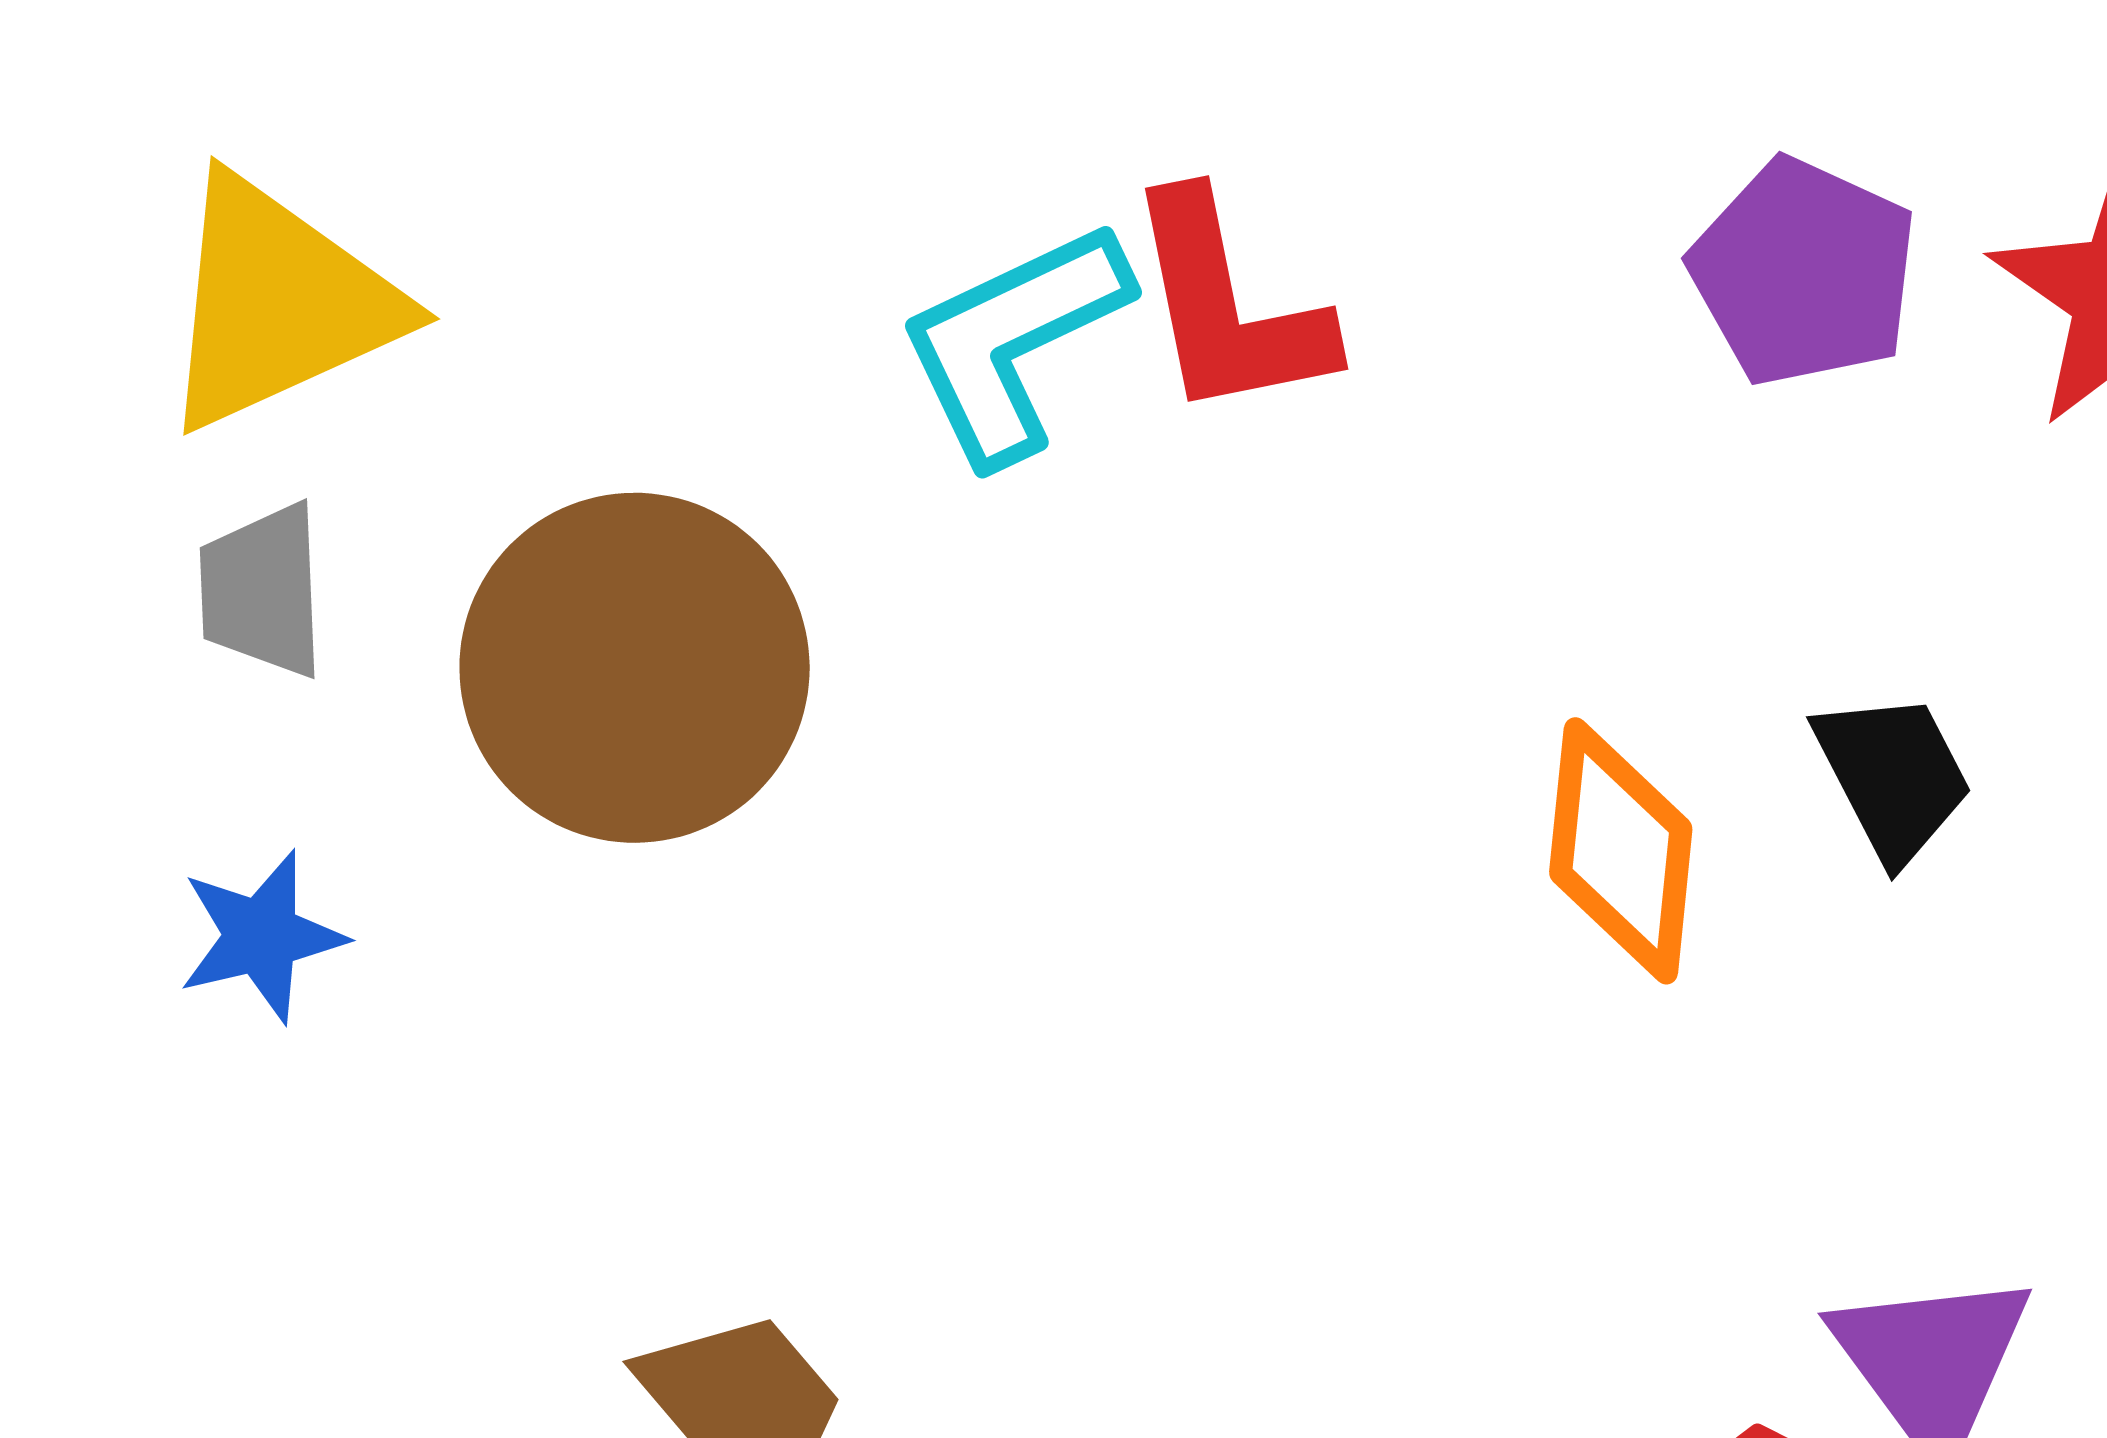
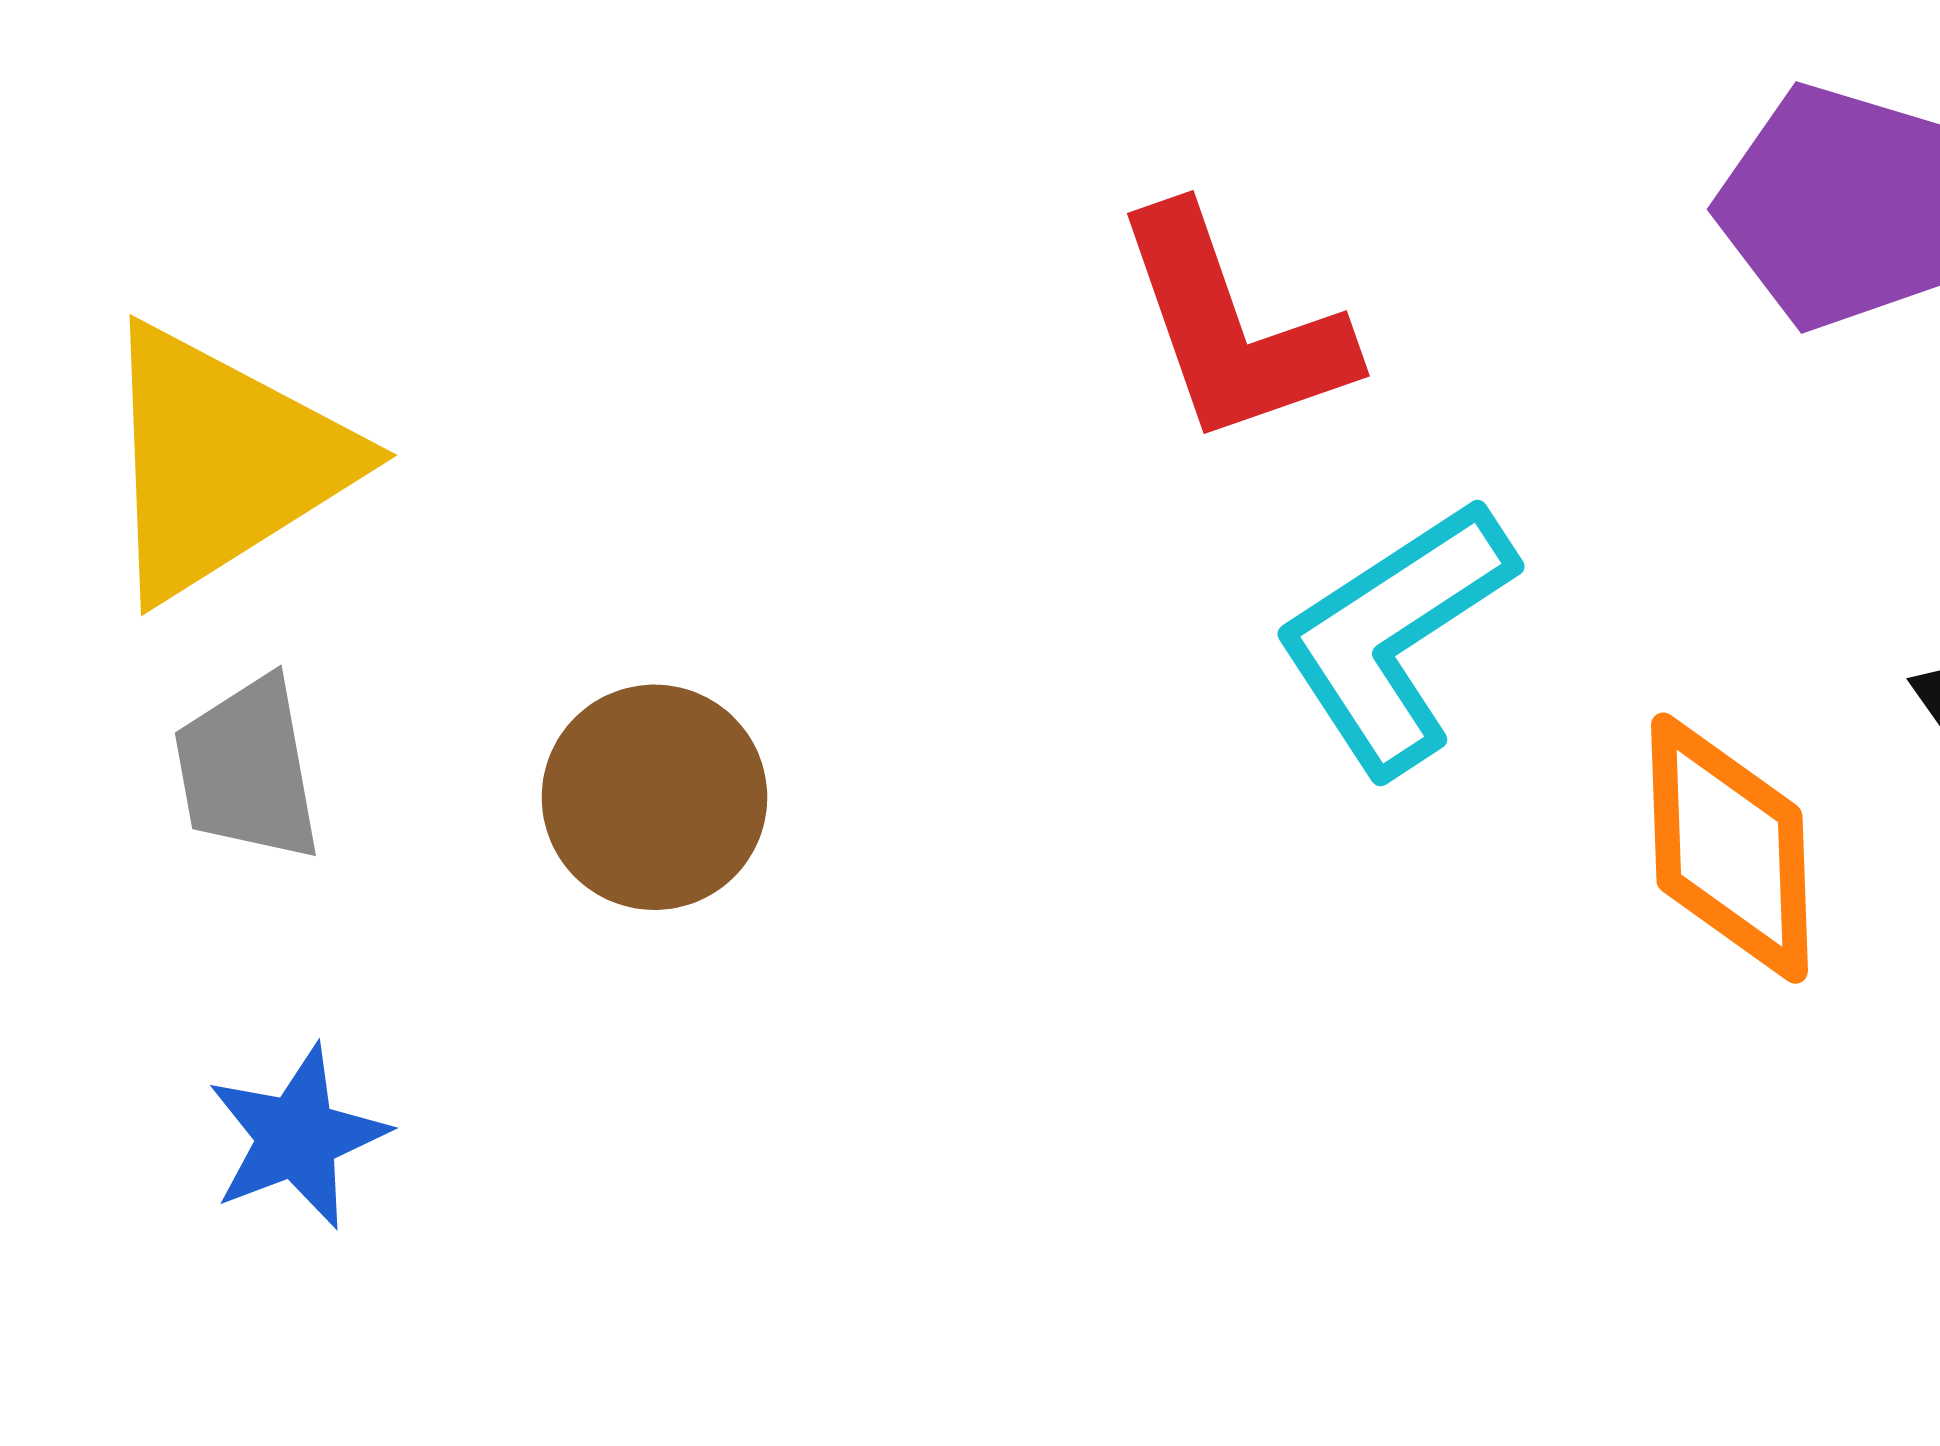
cyan L-shape: (1013, 341) -> (1395, 636), moved
brown circle: (635, 668) -> (654, 797), size x0.6

